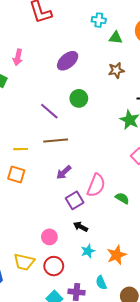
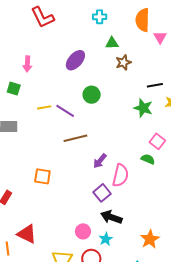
green triangle: (116, 38) -> (112, 43), moved
yellow line: (21, 149) -> (44, 107), moved
purple arrow: (64, 172) -> (100, 161), moved
green semicircle: (122, 198) -> (148, 159), moved
black arrow: (81, 227) -> (111, 217), size x1.5
cyan star: (88, 251) -> (106, 239), moved

